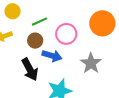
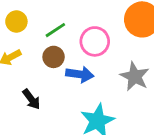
black arrow: (30, 69) -> (31, 99), moved, size x0.7

